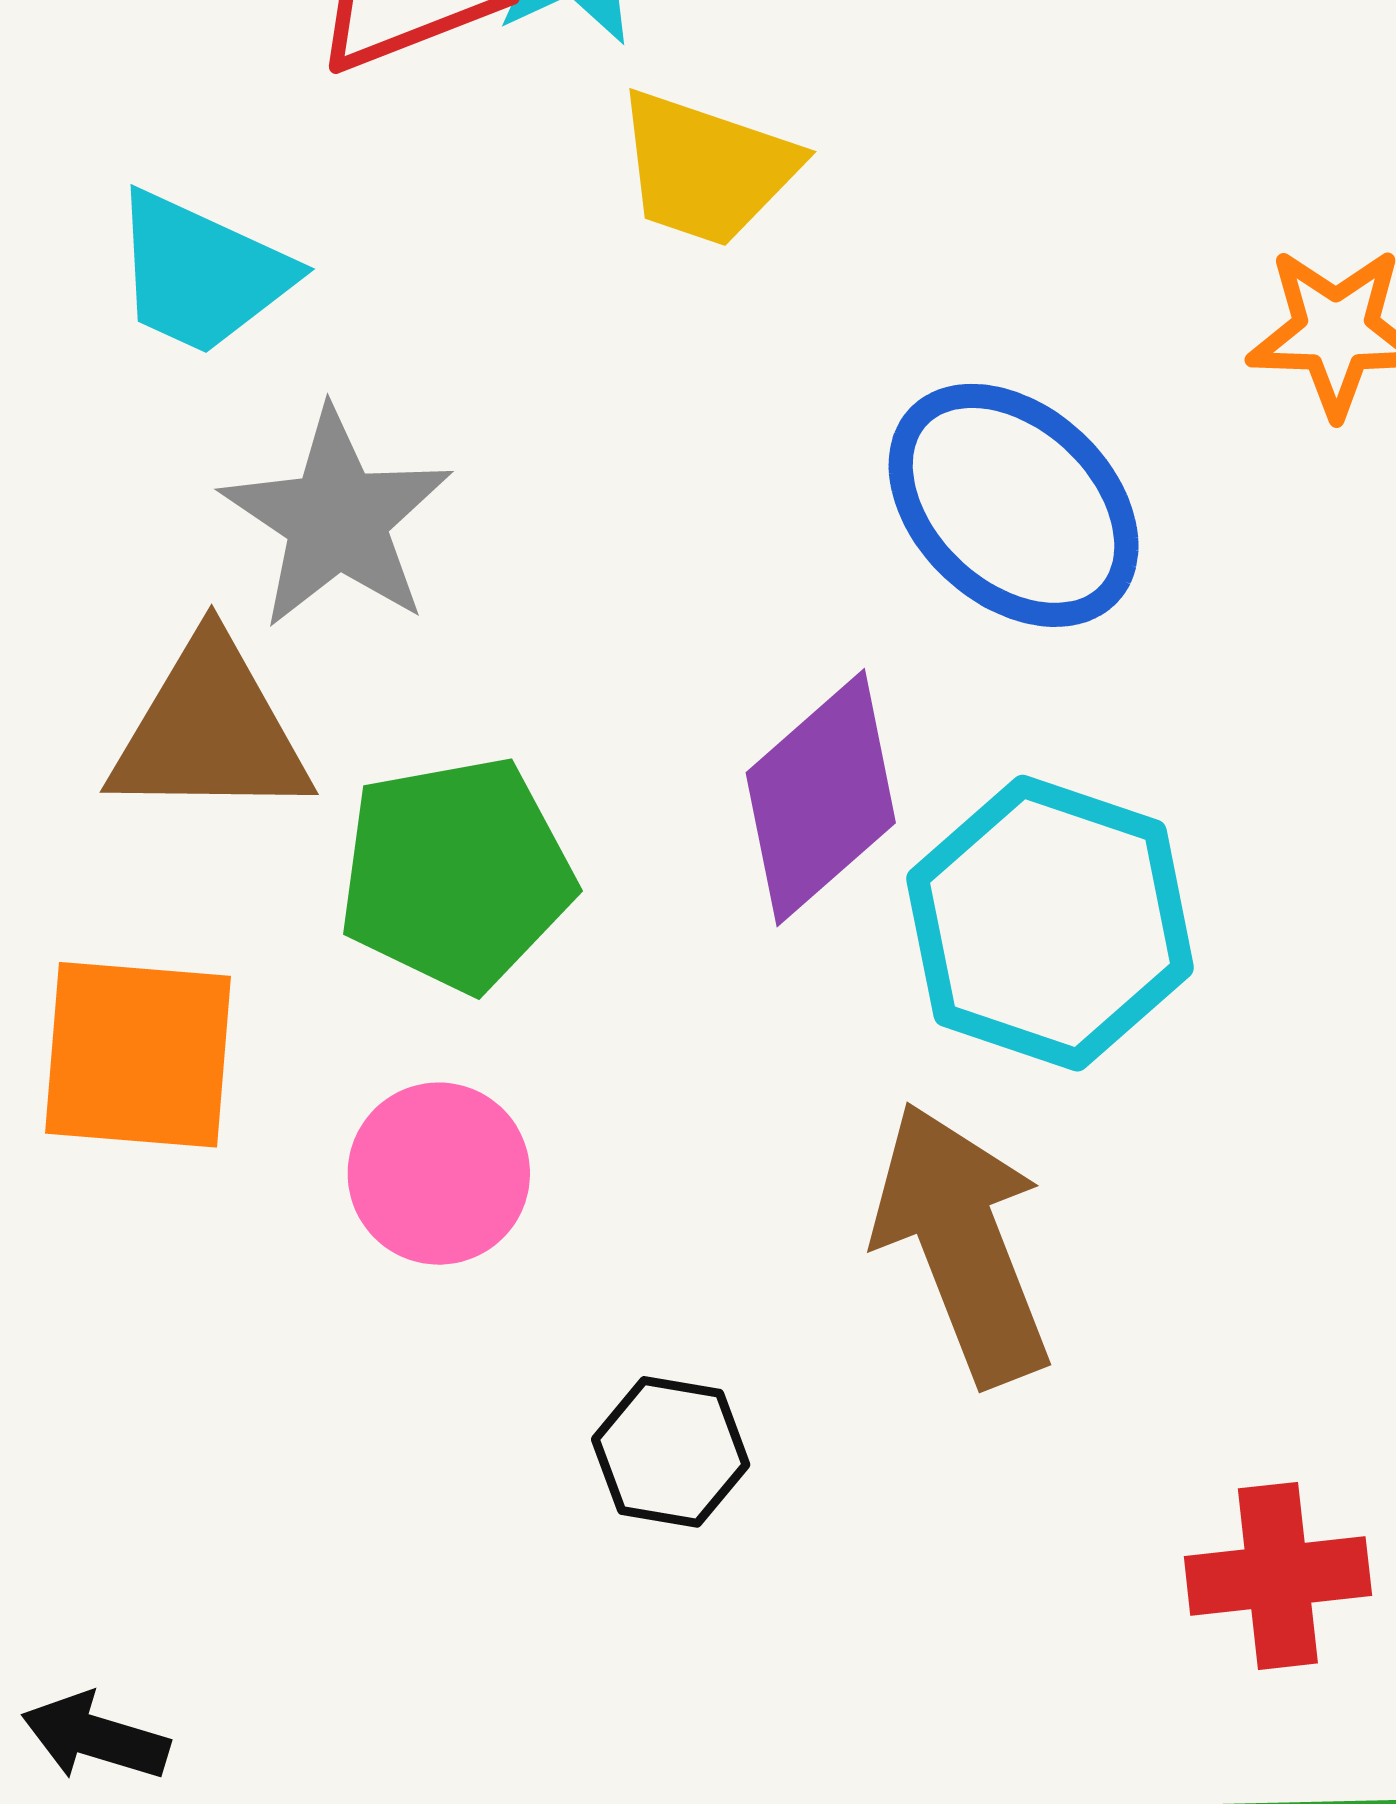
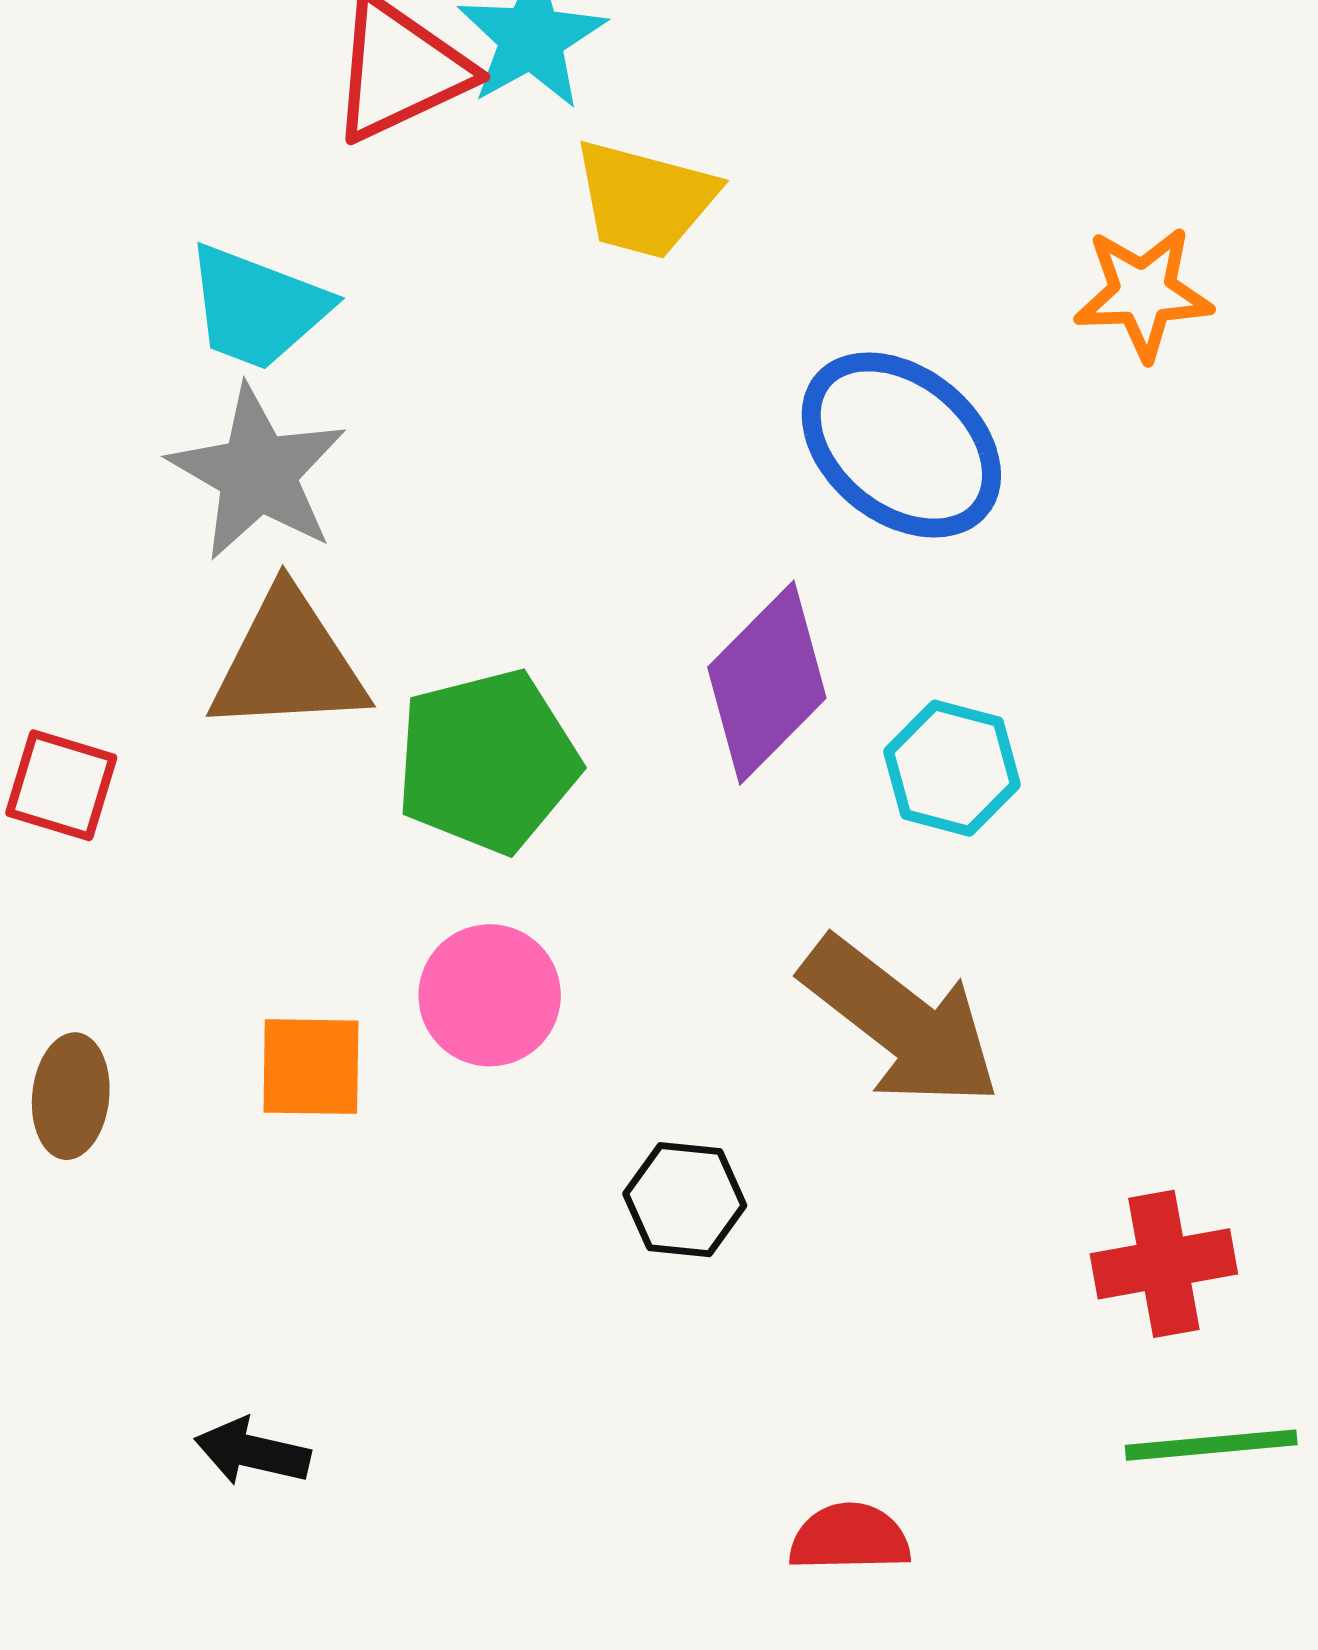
gray star: (337, 519) -> (258, 473), moved
cyan hexagon: (1050, 923) -> (952, 768), size x0.6
orange square: (138, 1055) -> (311, 1067), moved, size x0.7
brown arrow: (962, 1244) -> (901, 1022), turned 153

